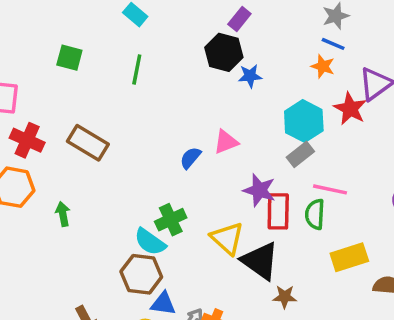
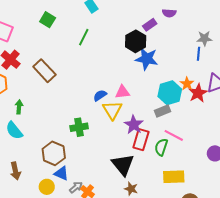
blue line: (333, 44) -> (199, 54), turned 56
orange star: (323, 66) -> (187, 84), moved
blue star: (250, 76) -> (147, 59), size x1.6
yellow triangle: (227, 238) -> (112, 110), moved
cyan semicircle: (150, 242) -> (14, 131), moved

